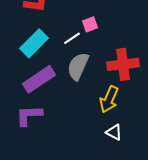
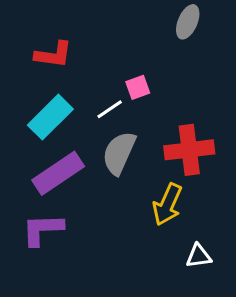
white triangle: (114, 132) -> (199, 256), moved, turned -36

